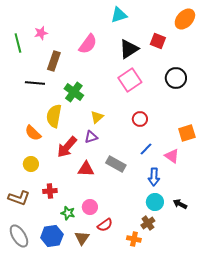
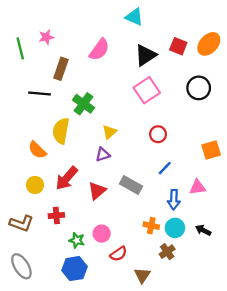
cyan triangle: (119, 15) -> (134, 17), turned 42
orange ellipse: (185, 19) -> (209, 44), moved
red arrow: (67, 147) -> (67, 178), moved
pink triangle: (172, 156) -> (198, 187), moved, turned -42
red triangle: (86, 169) -> (97, 191), turned -42
blue hexagon: (52, 236) -> (74, 269), moved
brown triangle: (82, 238) -> (142, 275), moved
orange cross: (134, 239) -> (151, 226), moved

